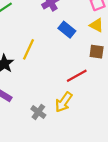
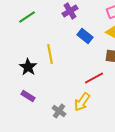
yellow line: (28, 49) -> (50, 54), turned -36

